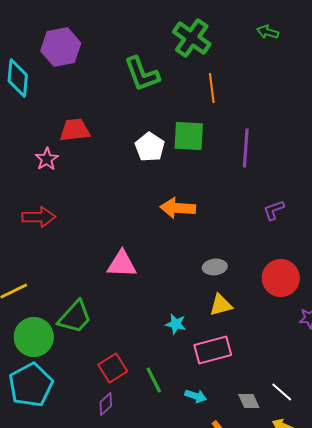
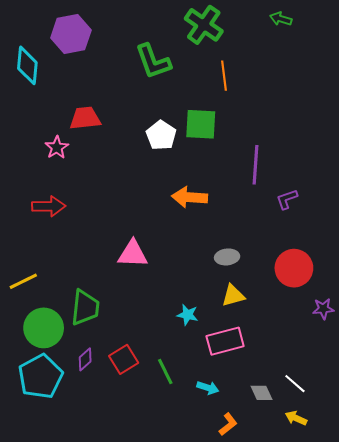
purple line: (246, 148) -> (255, 165), moved
green trapezoid: (75, 317) -> (85, 308), turned -36
purple diamond: (106, 404) -> (85, 359), moved

